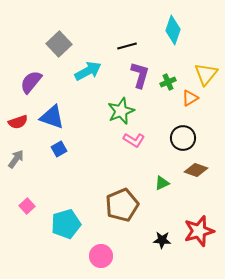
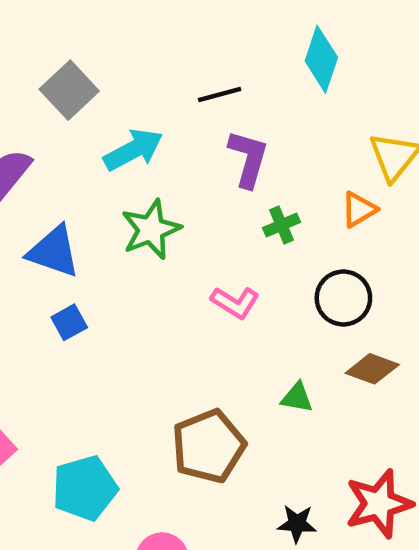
green cross: (168, 82) -> (281, 225), moved
green star: (121, 111) -> (151, 229), moved
green triangle: (162, 183) -> (297, 398), turned 35

